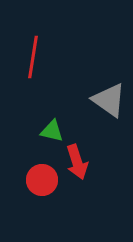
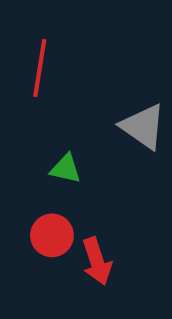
red arrow: (77, 162) -> (97, 261), moved

